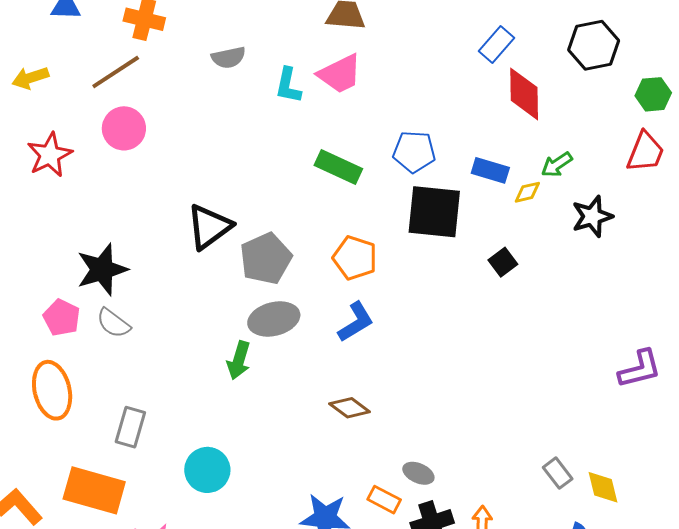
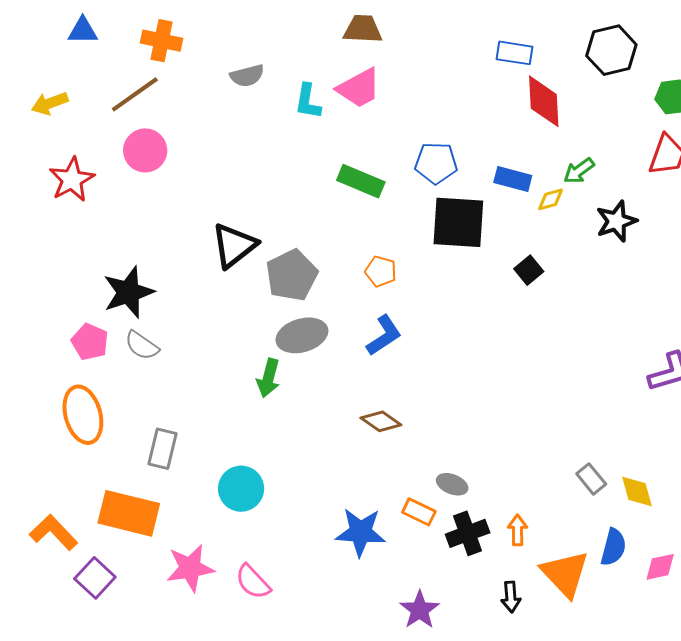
blue rectangle: (496, 45) -> (514, 53), turned 60
orange pentagon: (355, 258) -> (381, 271), size x0.7

